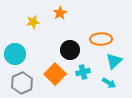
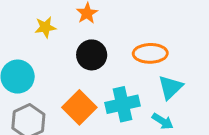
black circle: (70, 50) -> (92, 55), moved
cyan cross: (83, 72) -> (123, 104), size x1.5

